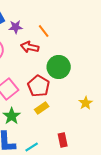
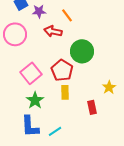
yellow rectangle: (42, 108) -> (65, 92), turned -56
red rectangle: (63, 140) -> (92, 107), moved

